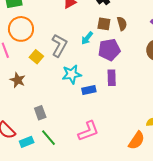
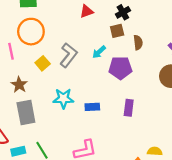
brown square: (104, 24) -> (117, 31), moved, turned -32
cyan star: (72, 74) -> (63, 98), moved
purple rectangle: (112, 78) -> (129, 108), moved
gray rectangle: (40, 113) -> (26, 112), moved, size x1.6

